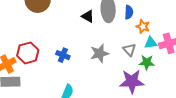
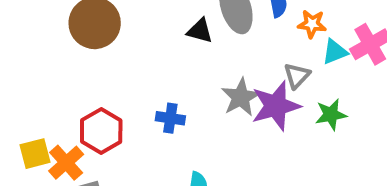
gray triangle: (129, 50) -> (297, 76), turned 40
green star: (147, 62) -> (331, 115), moved
purple star: (132, 81) -> (276, 106), moved

